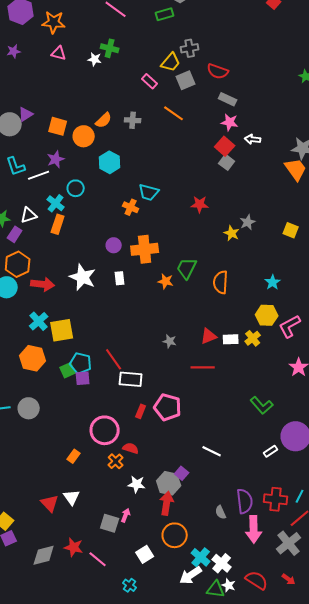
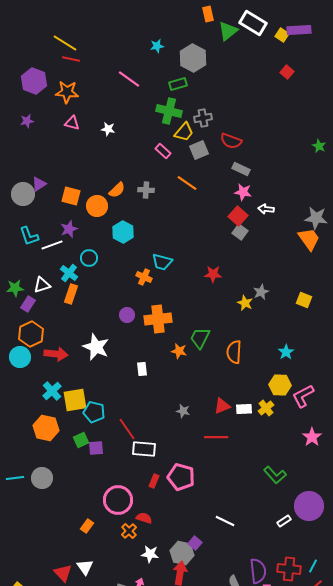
green cross: (110, 48) -> (169, 111), moved, size x1.4
white rectangle: (120, 278) -> (142, 369), moved
cyan pentagon: (81, 363) -> (94, 412), moved

